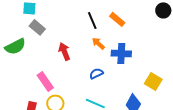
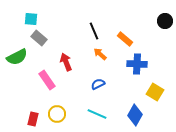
orange rectangle: (117, 19) -> (125, 39), moved
blue cross: (121, 53) -> (137, 64), moved
pink rectangle: (45, 81) -> (47, 80), moved

